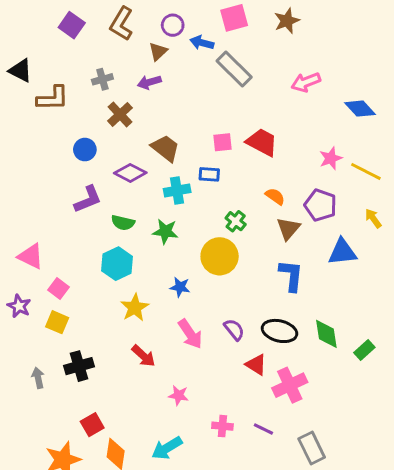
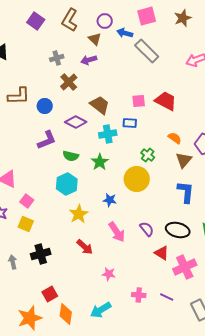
brown triangle: (158, 51) -> (95, 39), turned -32
brown L-shape: (53, 98) -> (19, 96), moved
green star: (165, 231) -> (100, 162), turned 30

